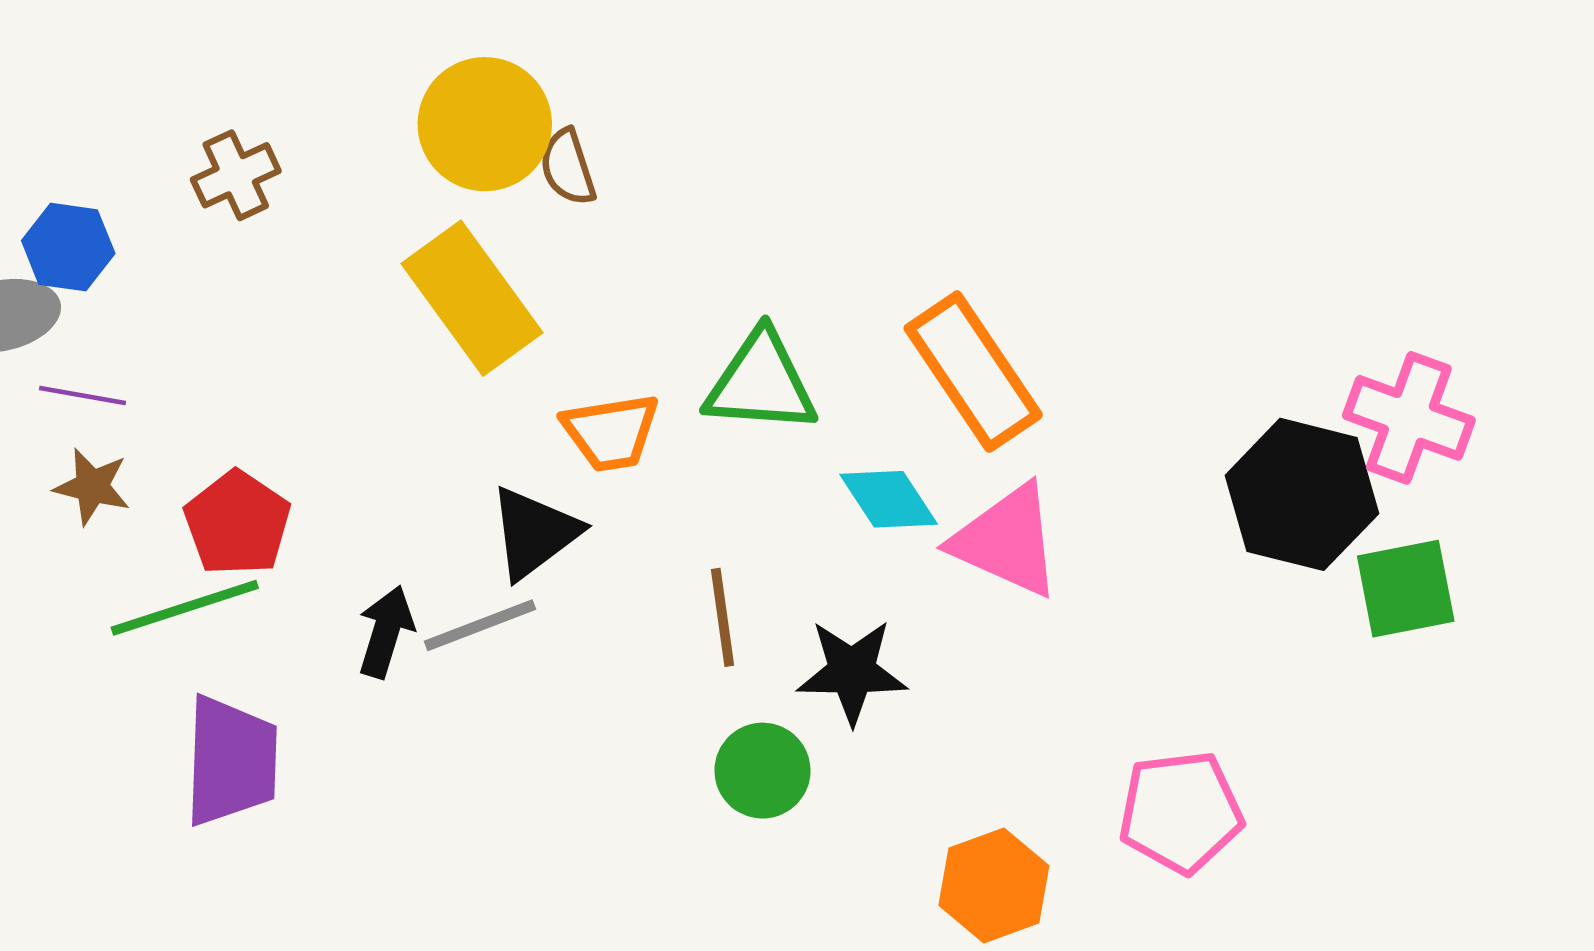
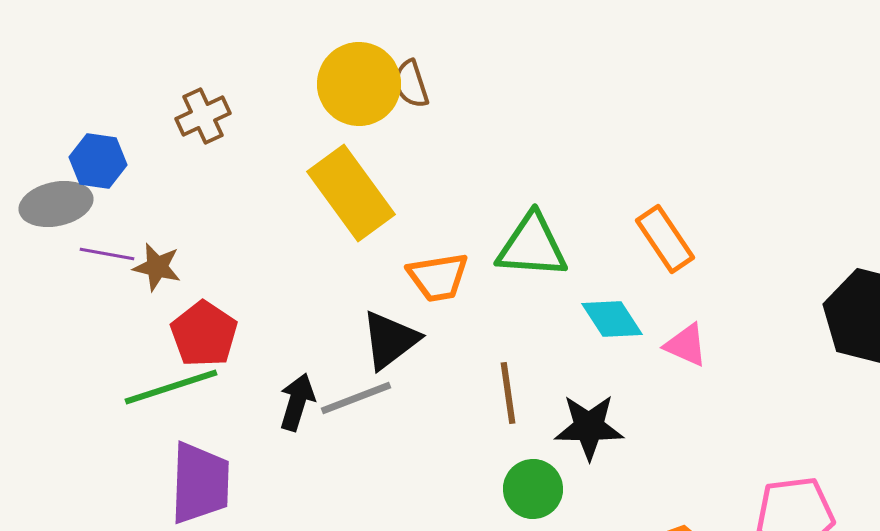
brown semicircle: (568, 167) -> (411, 84), moved
orange rectangle: (973, 372) -> (665, 239), size x0.7
brown star: (92, 486) -> (157, 267), moved
pink triangle: (1007, 541) -> (686, 345), size x0.6

